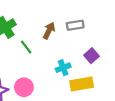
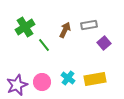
purple square: (91, 56) -> (104, 43), moved
cyan cross: (63, 68) -> (68, 78), moved, turned -32

